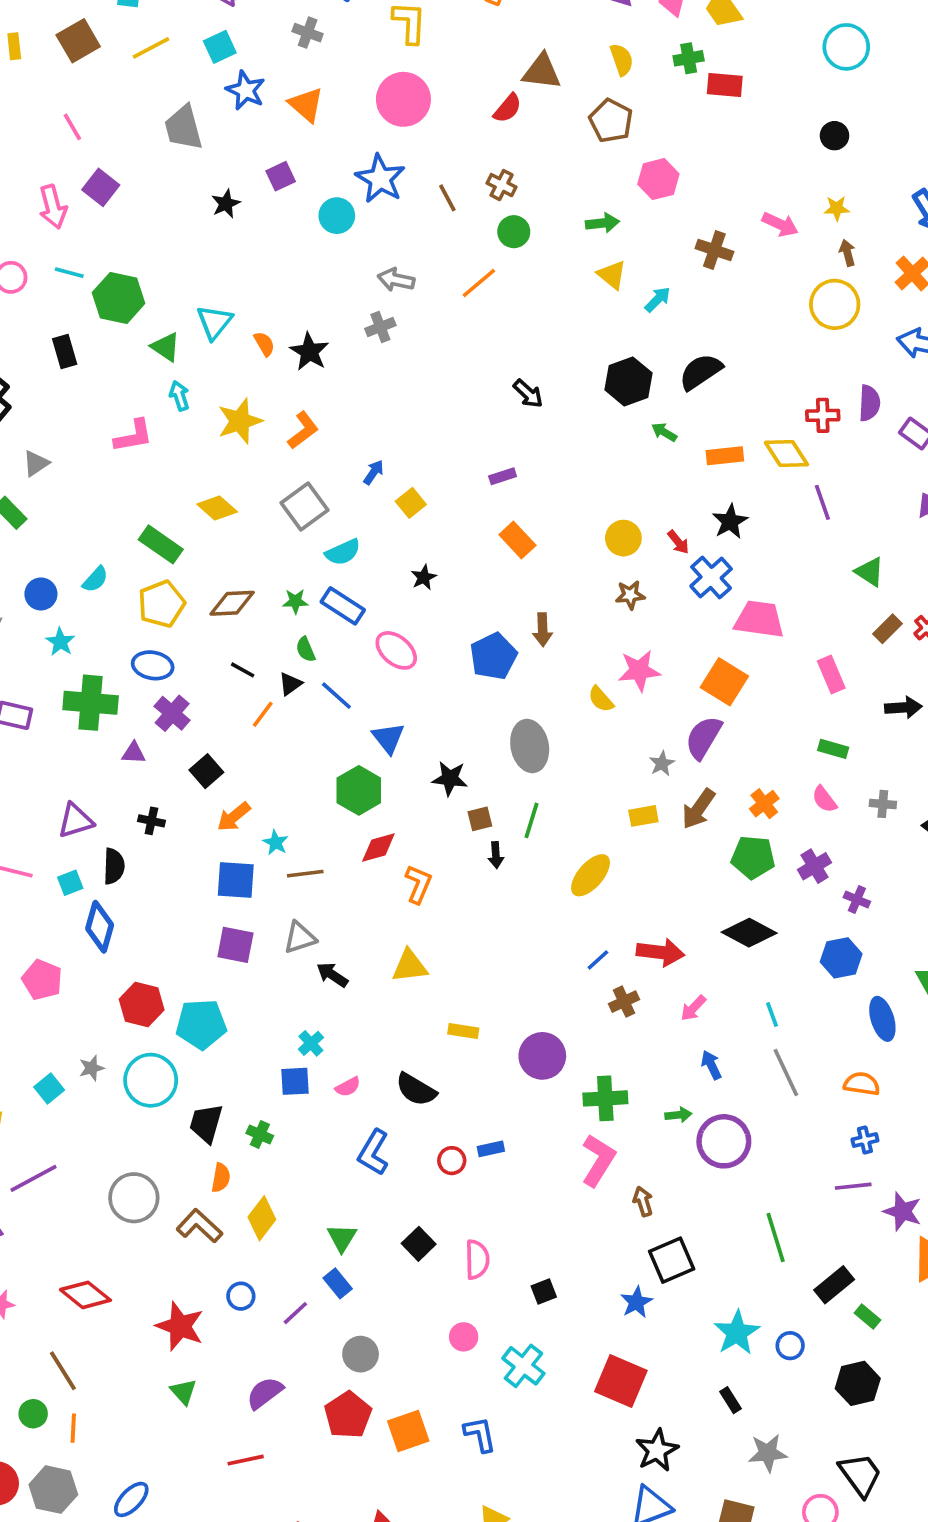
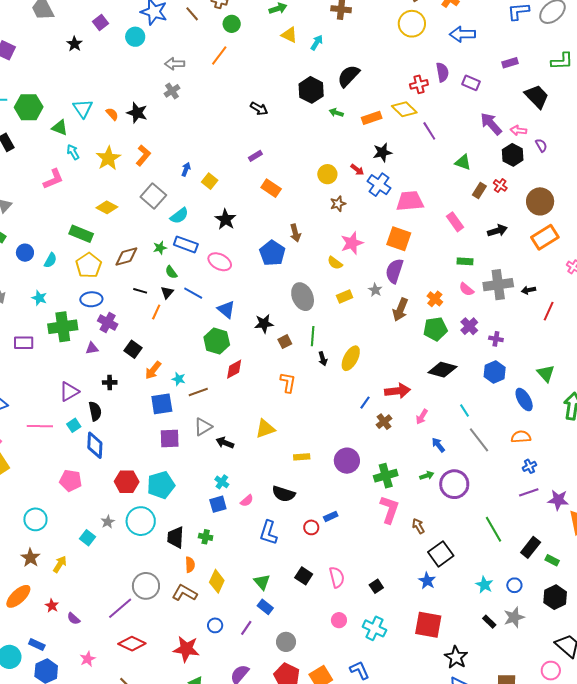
black star: (730, 522) -> (382, 152), turned 30
black star: (424, 577) -> (226, 219), size x1.5
blue circle: (41, 594) -> (25, 253), moved
gray cross: (883, 804) -> (498, 285), size x2.0
yellow rectangle: (643, 816) -> (345, 296), moved
black arrow: (496, 855) -> (323, 359), moved
orange L-shape: (418, 884) -> (288, 382), moved
purple line: (33, 1178) -> (120, 608), moved
cyan star: (737, 1333) -> (484, 585), size x0.7
gray star: (768, 1453) -> (514, 617), moved

